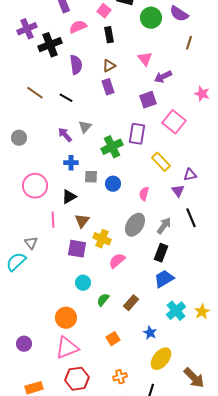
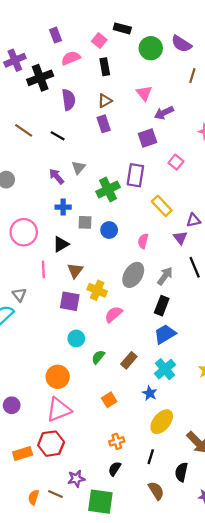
pink square: (174, 122) -> (176, 162), size x0.6
cyan cross: (176, 311) -> (165, 369), moved
red hexagon: (77, 379) -> (51, 444), moved

